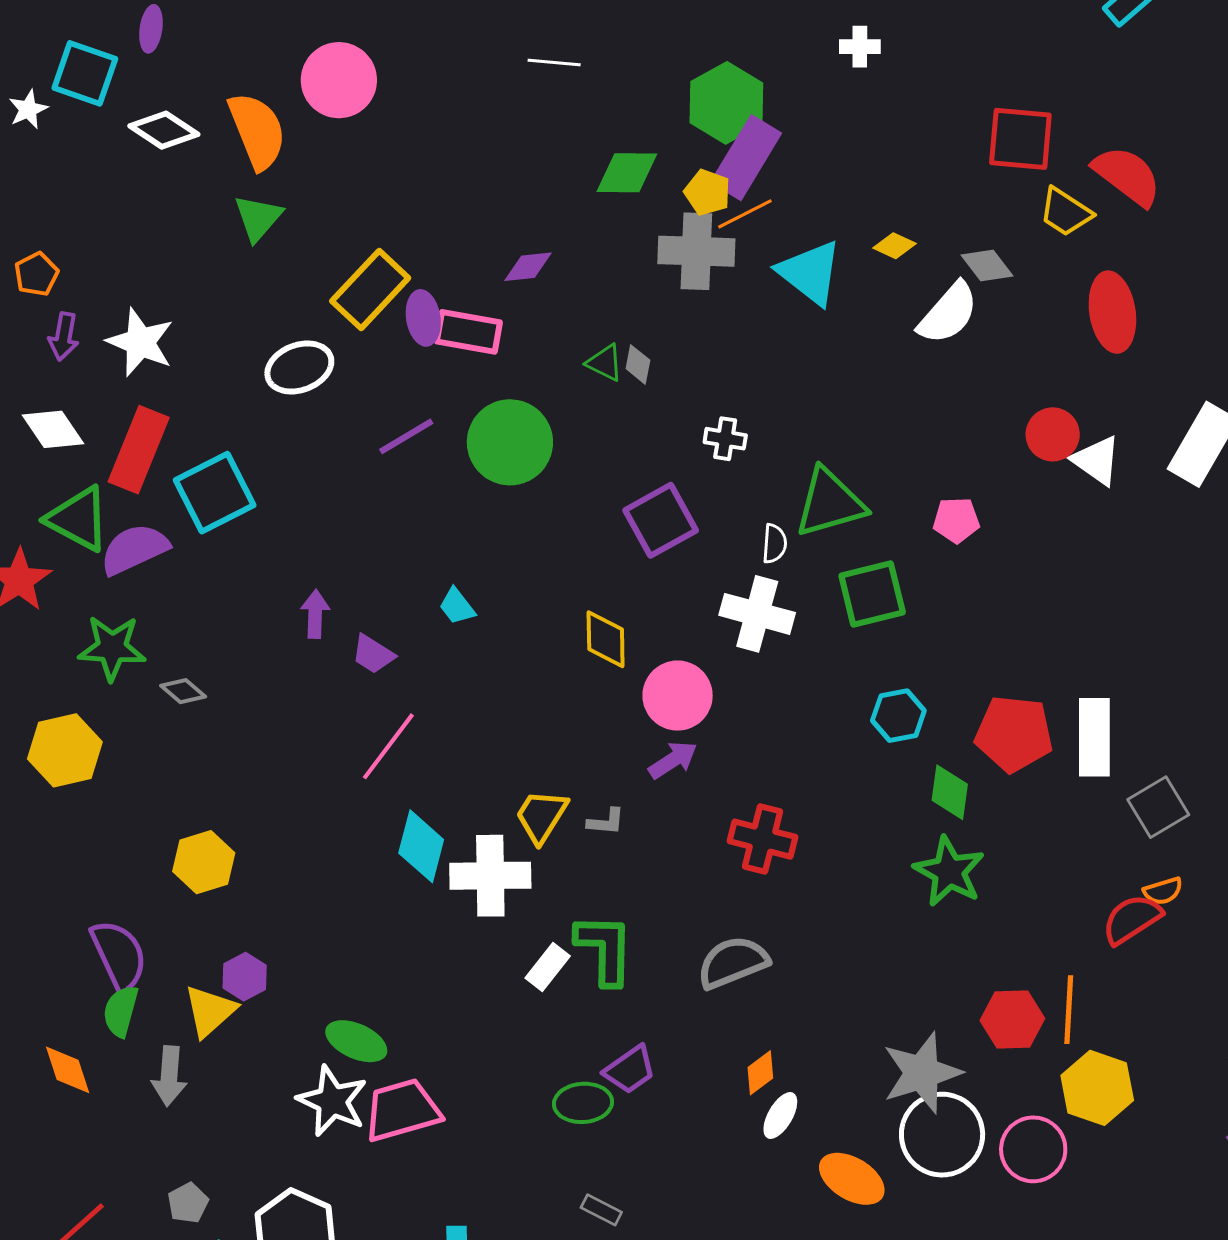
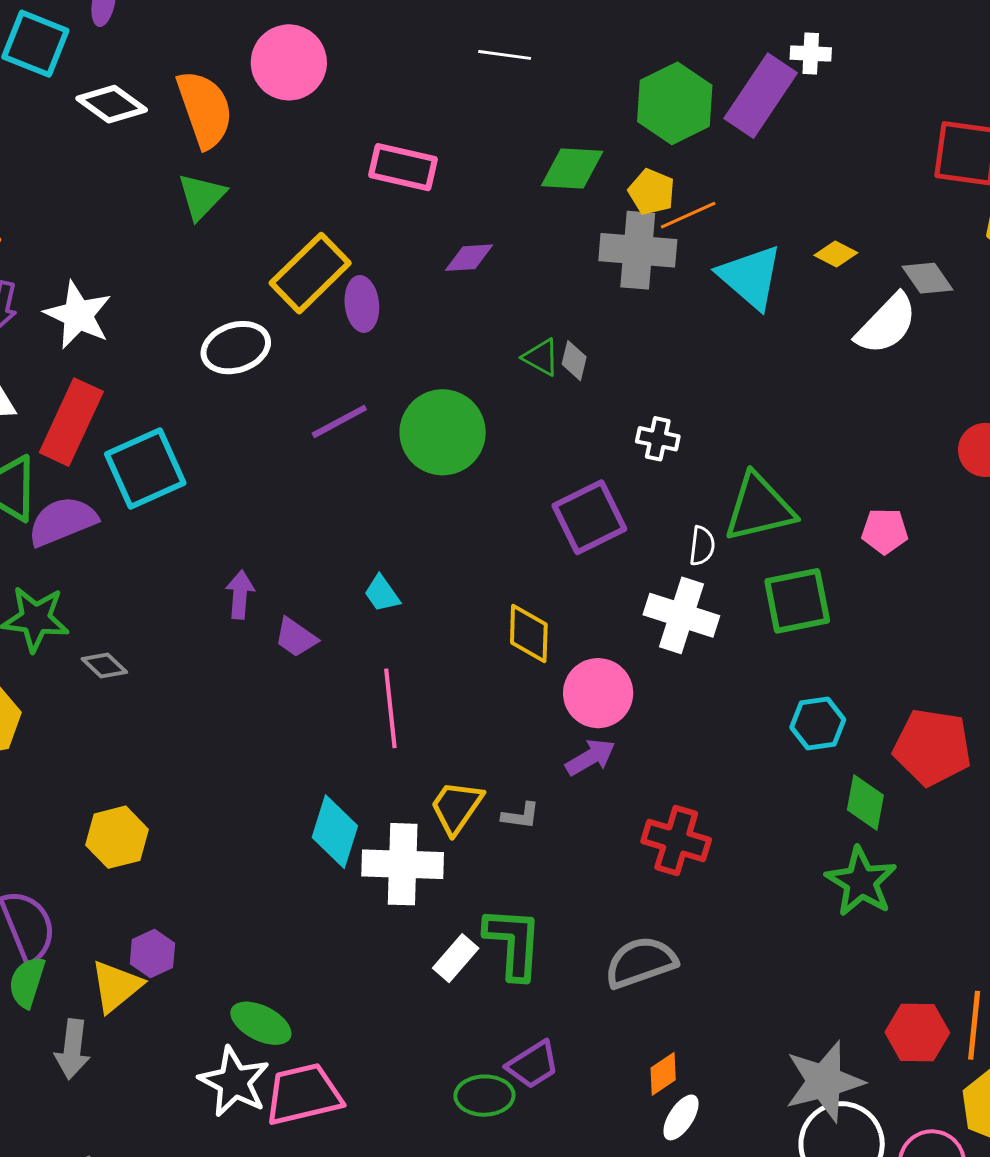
purple rectangle: (746, 158) -> (761, 96), moved
pink rectangle: (468, 332) -> (403, 167), moved
pink line: (388, 746) -> (390, 708), moved, turned -46

